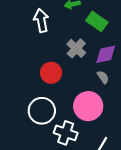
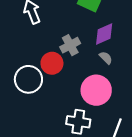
gray cross: (76, 48) -> (70, 45), moved, turned 30
white circle: (42, 111) -> (28, 79), moved

